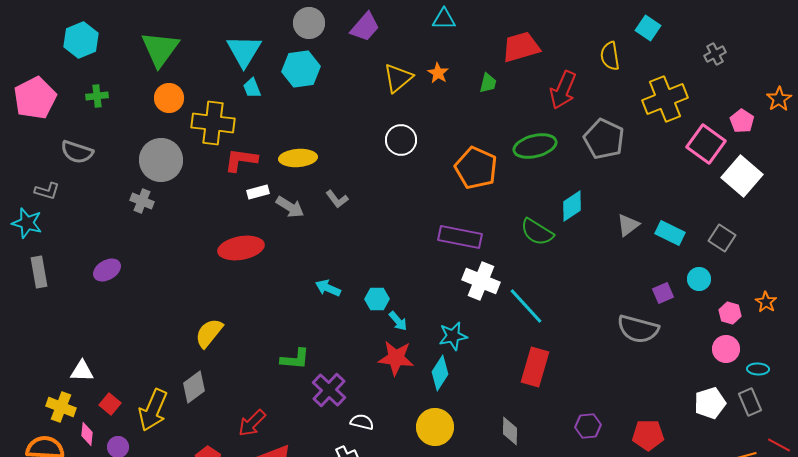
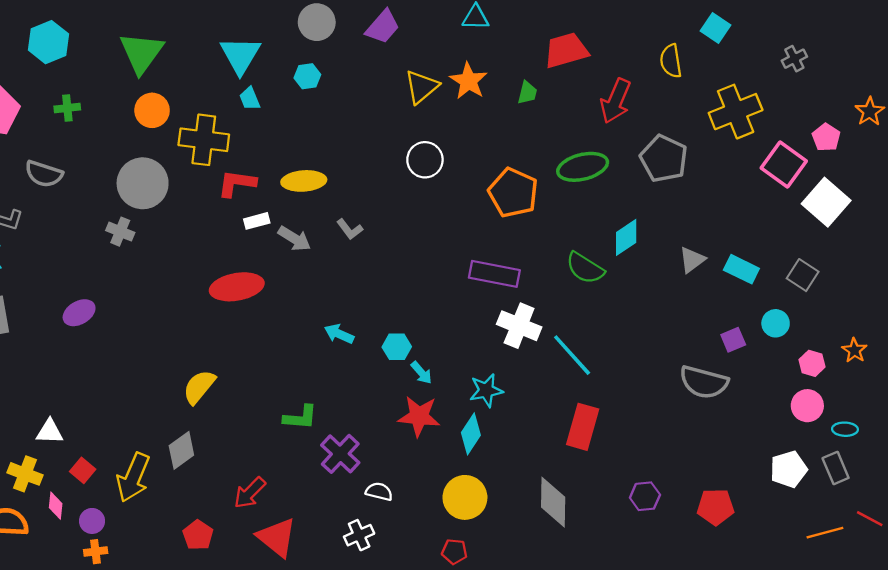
cyan hexagon: (301, 69) -> (307, 76), size x0.6
orange star: (438, 73) -> (468, 81), size x1.5
gray diamond: (510, 431) -> (553, 502), size x1.5

